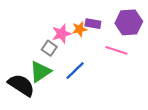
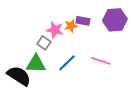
pink star: (62, 34) -> (55, 30), turned 30
pink line: (116, 50) -> (101, 61), moved
green triangle: (40, 72) -> (36, 64), turned 35

